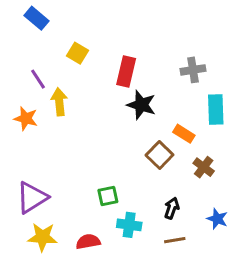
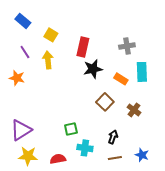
blue rectangle: (36, 18) -> (23, 21), moved
yellow arrow: (59, 102) -> (48, 60), moved
black star: (141, 105) -> (93, 69), turned -30
orange rectangle: (184, 134) -> (121, 79), moved
blue star: (217, 219) -> (142, 155), moved

